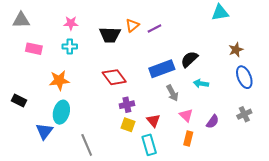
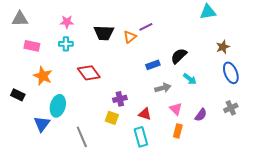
orange triangle: (132, 25) -> (130, 37), moved
blue rectangle: (162, 69) -> (153, 65), size x0.6
red diamond: (114, 77) -> (89, 73), moved
orange star: (59, 80) -> (43, 76), moved, turned 30
cyan arrow: (201, 84) -> (190, 79), turned -152
gray arrow: (172, 93) -> (163, 88), turned -77
red triangle: (153, 121) -> (145, 114), turned -32
yellow square: (128, 125) -> (112, 118), moved

